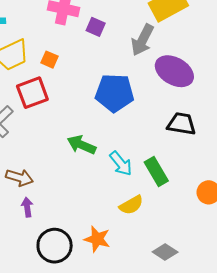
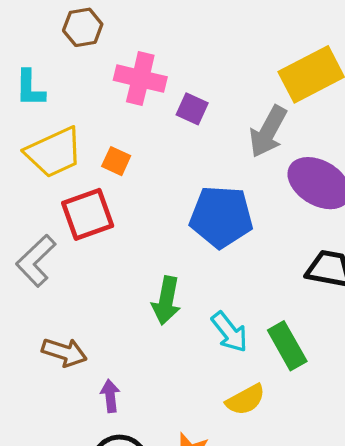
green arrow: (82, 145) -> (166, 301), turned -104
purple arrow: (27, 207) -> (110, 396), moved

